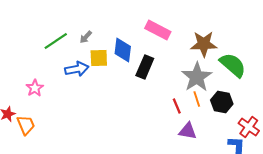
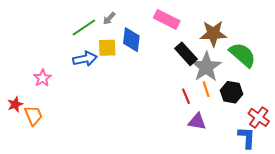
gray arrow: (86, 37) -> (109, 18), moved
green line: (56, 41) -> (84, 28), moved
black rectangle: (145, 67) -> (186, 54), moved, turned -65

